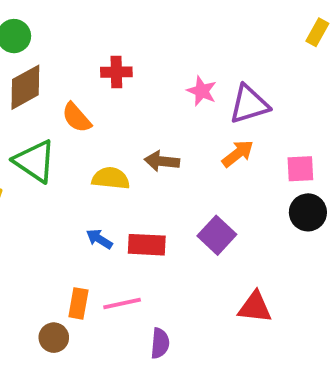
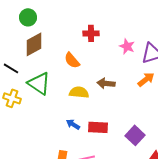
red cross: (116, 72) -> (91, 33), moved
orange semicircle: (77, 118) -> (72, 60), moved
purple square: (217, 235) -> (135, 135), moved

